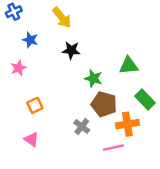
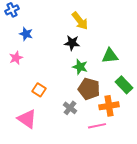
yellow arrow: (62, 18) -> (80, 21), moved
black star: (71, 50) -> (72, 43), moved
orange square: (35, 105) -> (39, 90), moved, turned -32
pink triangle: (31, 139) -> (27, 119), size x1.5

